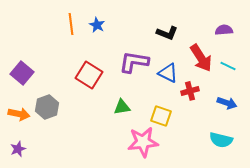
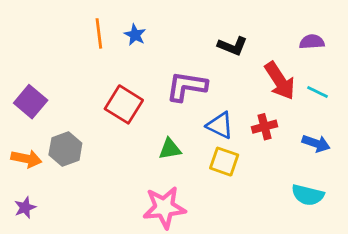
blue triangle: (168, 73) -> (220, 125), moved
pink star: (143, 142) -> (164, 207), moved

